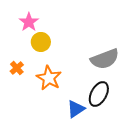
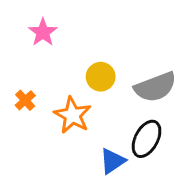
yellow circle: (41, 42) -> (101, 77), moved

